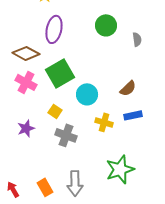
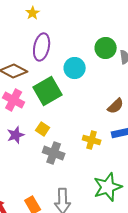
green circle: (106, 25) -> (106, 48), moved
cyan circle: (87, 94) -> (75, 68), moved
purple star: (26, 128) -> (16, 135), moved

